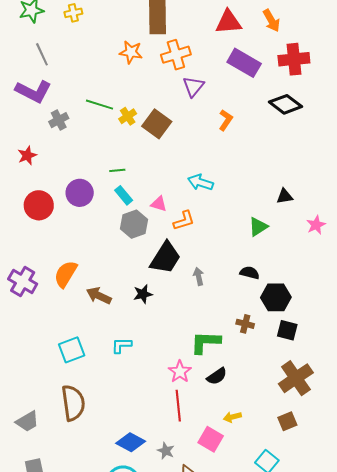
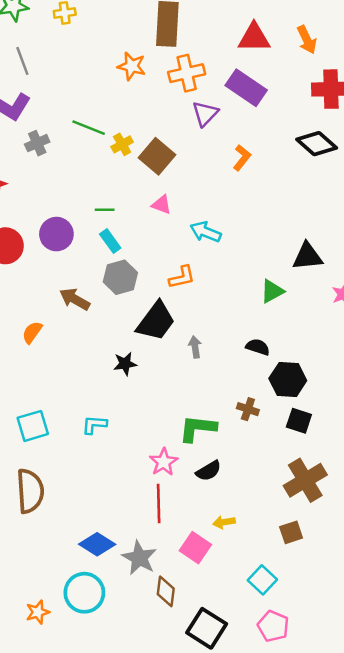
purple rectangle: (244, 63) -> (246, 88), moved
black triangle: (285, 196) -> (307, 256), size x1.5
pink triangle: (159, 204) -> (162, 205), moved
orange semicircle: (66, 274) -> (32, 332), size x0.7
brown arrow: (99, 296) -> (75, 299), moved
gray star: (166, 451) -> (139, 558), size x1.6

